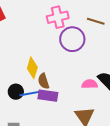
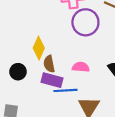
pink semicircle: (90, 84) -> (81, 67), moved
blue line: (30, 93) -> (65, 90), moved

